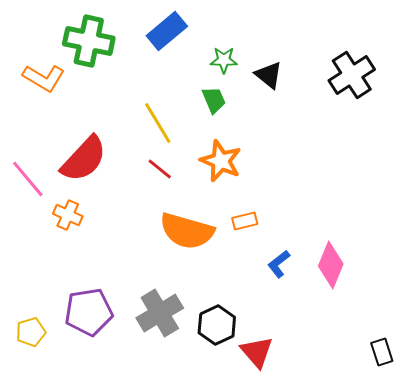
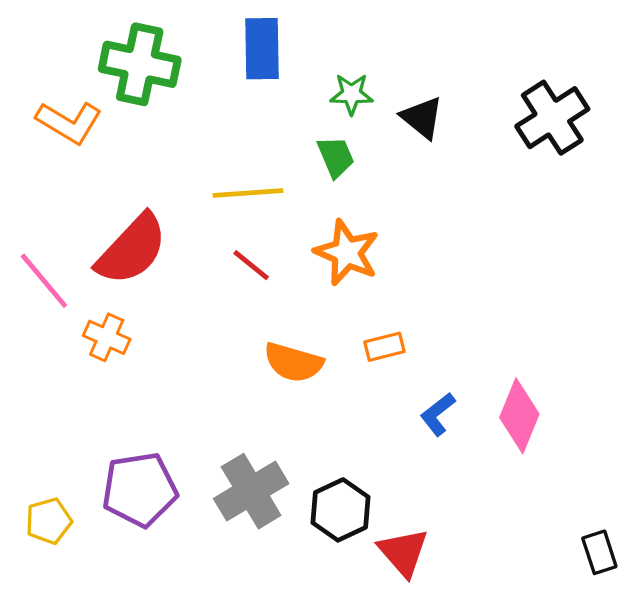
blue rectangle: (167, 31) -> (262, 49), turned -51
yellow line: (158, 123) -> (248, 193), turned -63
orange semicircle: (187, 231) -> (293, 362), size x0.7

